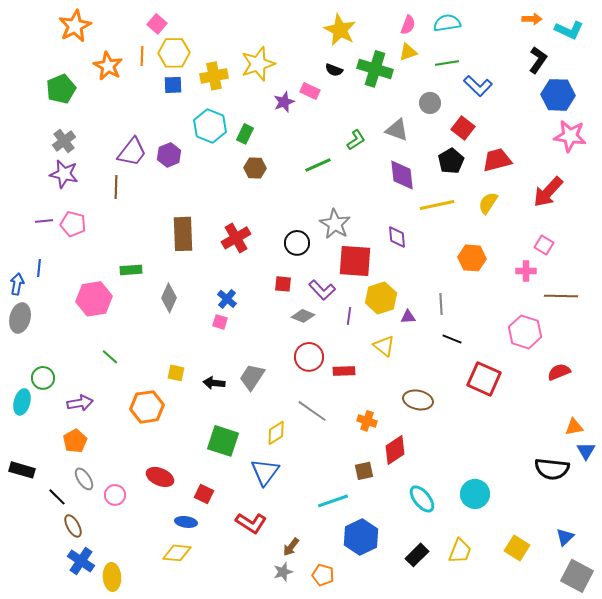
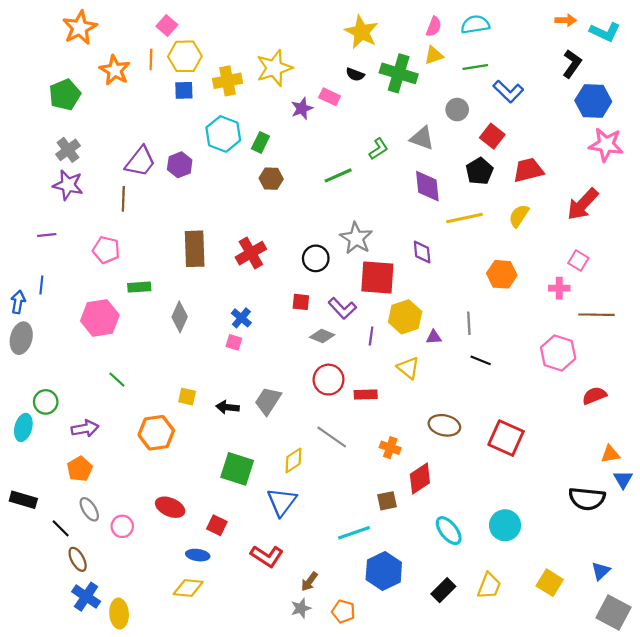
pink pentagon: (73, 224) -> (106, 250), moved
red square: (484, 379) -> (506, 438), moved

